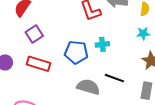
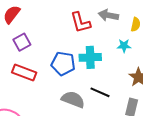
cyan star: (143, 33) -> (124, 46), moved
cyan cross: (102, 44) -> (90, 57), size x1.5

